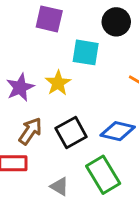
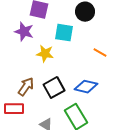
yellow star: (58, 83) -> (45, 54), turned -30
purple star: (20, 87) -> (24, 32), moved, turned -30

